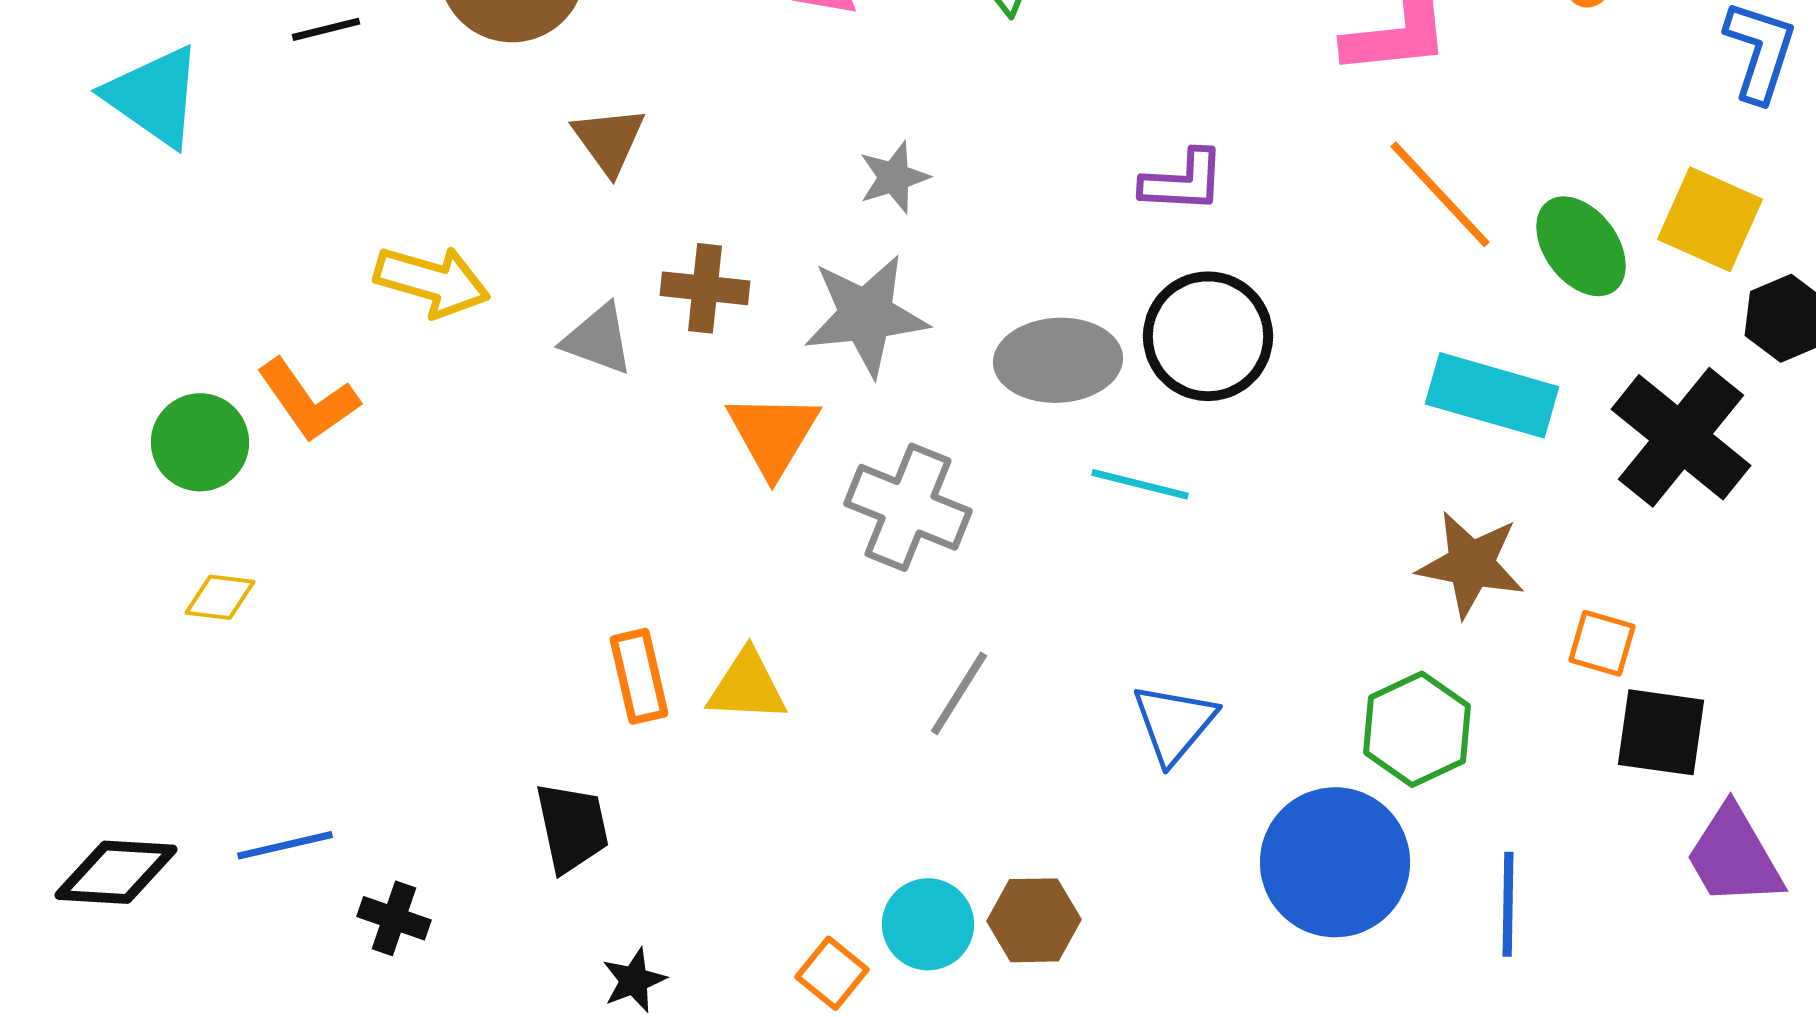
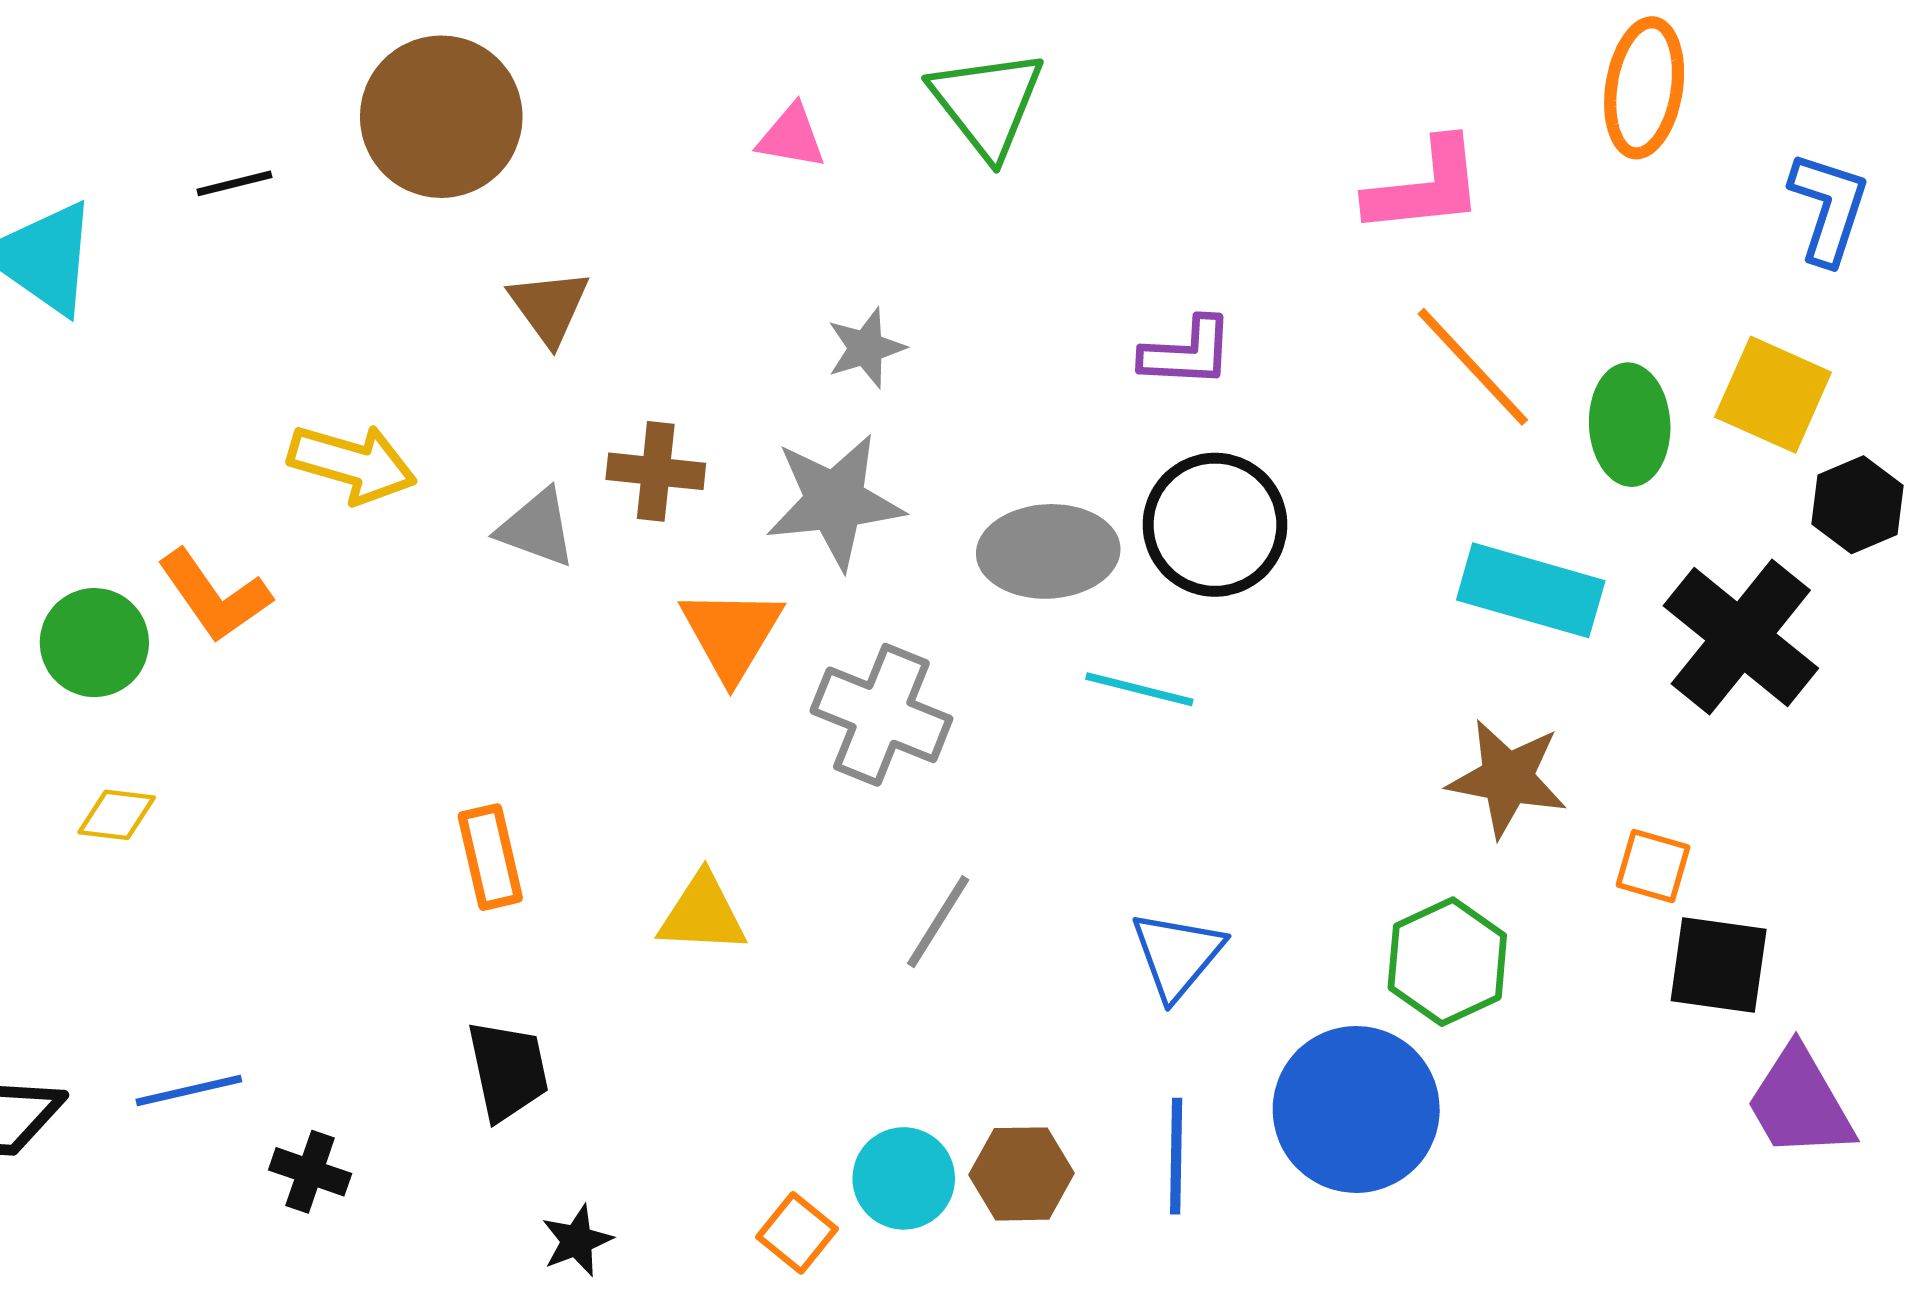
green ellipse: (1581, 246) -> (1630, 425), turned 34
orange rectangle: (639, 676) -> (490, 857), moved
blue line: (1508, 904) -> (1176, 1156), moved

